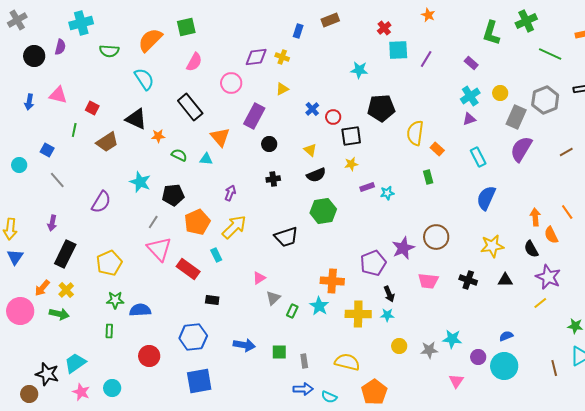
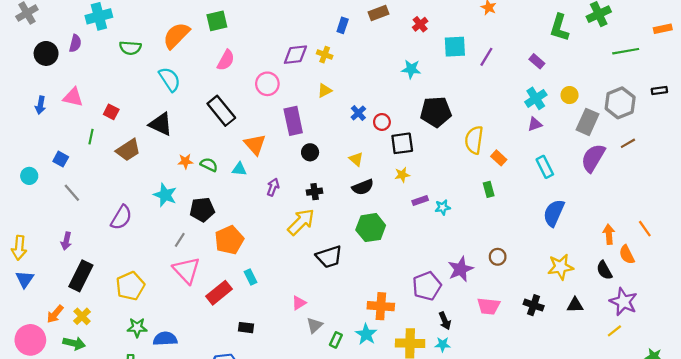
red cross: (384, 28) -> (420, 24), moved
green line: (550, 54) -> (626, 51), turned -35
purple rectangle: (254, 116) -> (293, 121), turned -40
orange star: (158, 136) -> (185, 161), moved
brown line: (566, 152) -> (628, 143), moved
purple arrow: (230, 193) -> (273, 187), moved
yellow arrow: (234, 227) -> (301, 222), moved
brown circle: (436, 237) -> (498, 257), size x0.6
red rectangle: (188, 269) -> (219, 293), turned -75

